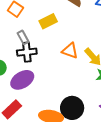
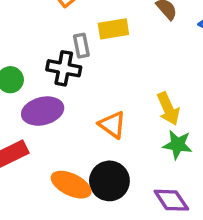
gray rectangle: (23, 37) -> (81, 46), moved
orange triangle: (70, 51) -> (112, 125), moved

